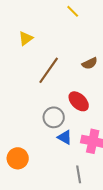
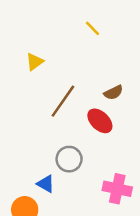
red ellipse: (79, 101) -> (100, 121), moved
blue triangle: (65, 137) -> (46, 184), moved

